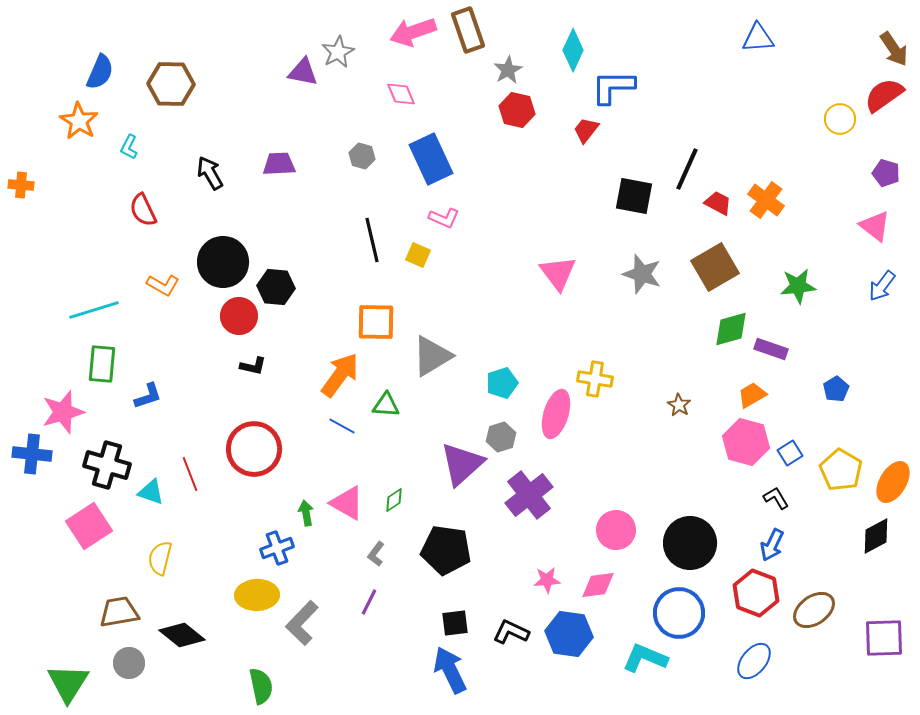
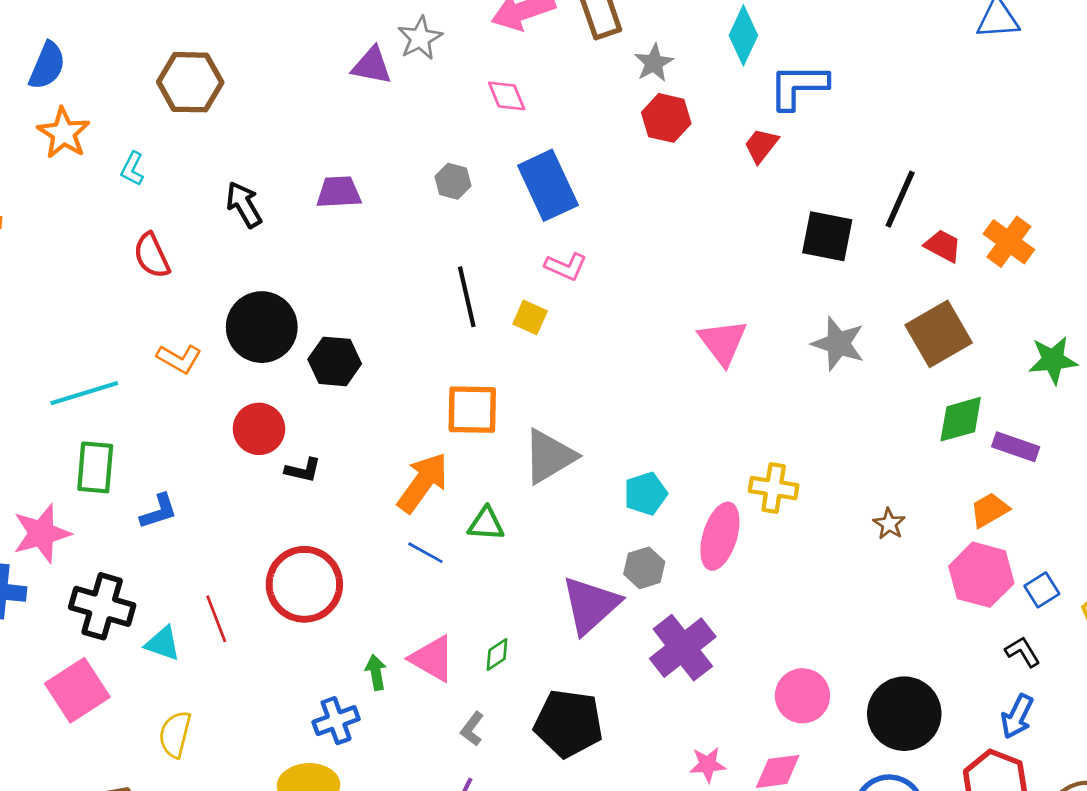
blue semicircle: (100, 72) -> (47, 66), moved
red circle: (239, 316) -> (259, 429), moved

